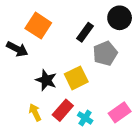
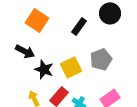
black arrow: (17, 49) -> (25, 51), moved
gray pentagon: (105, 53) -> (101, 59), moved

